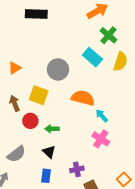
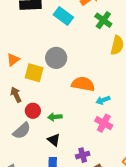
cyan rectangle: (92, 57) -> (63, 16), moved
yellow square: (39, 95) -> (34, 73), moved
cyan arrow: (102, 116) -> (103, 100), turned -64
gray semicircle: (16, 154) -> (22, 131), moved

